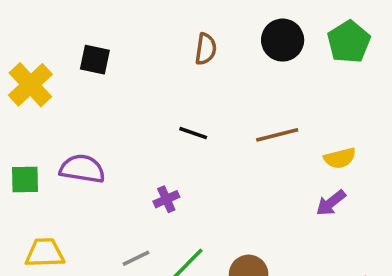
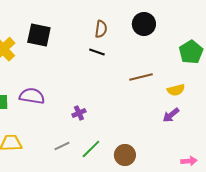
green pentagon: (349, 42) -> (191, 52), moved
black square: (95, 60) -> (39, 35), size x1.4
black line: (193, 133) -> (97, 52), moved

